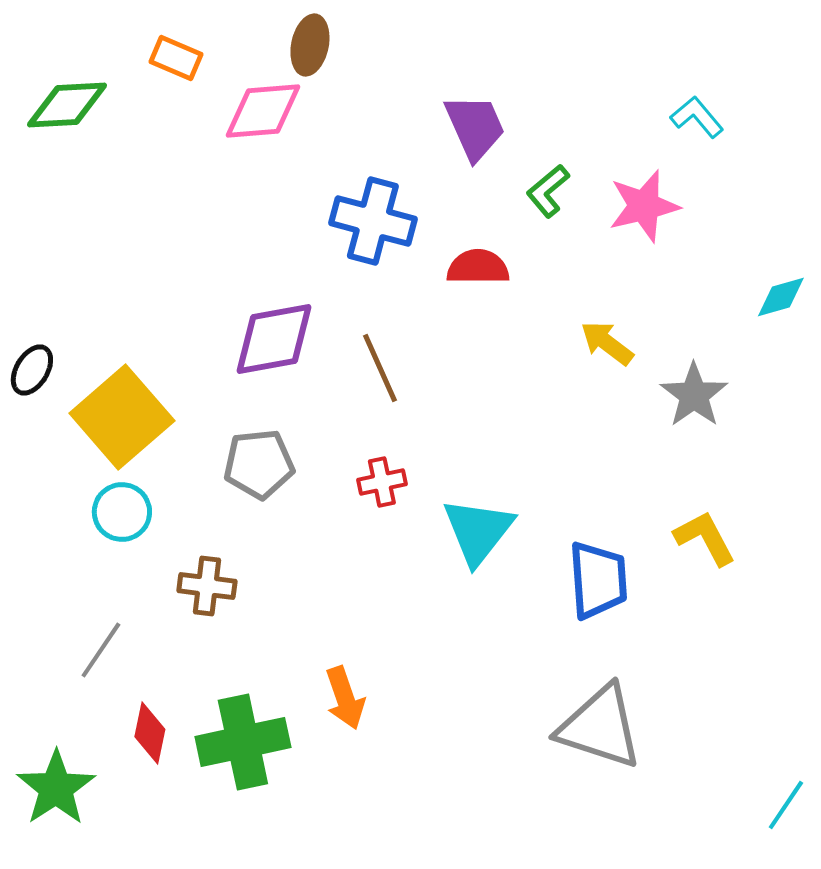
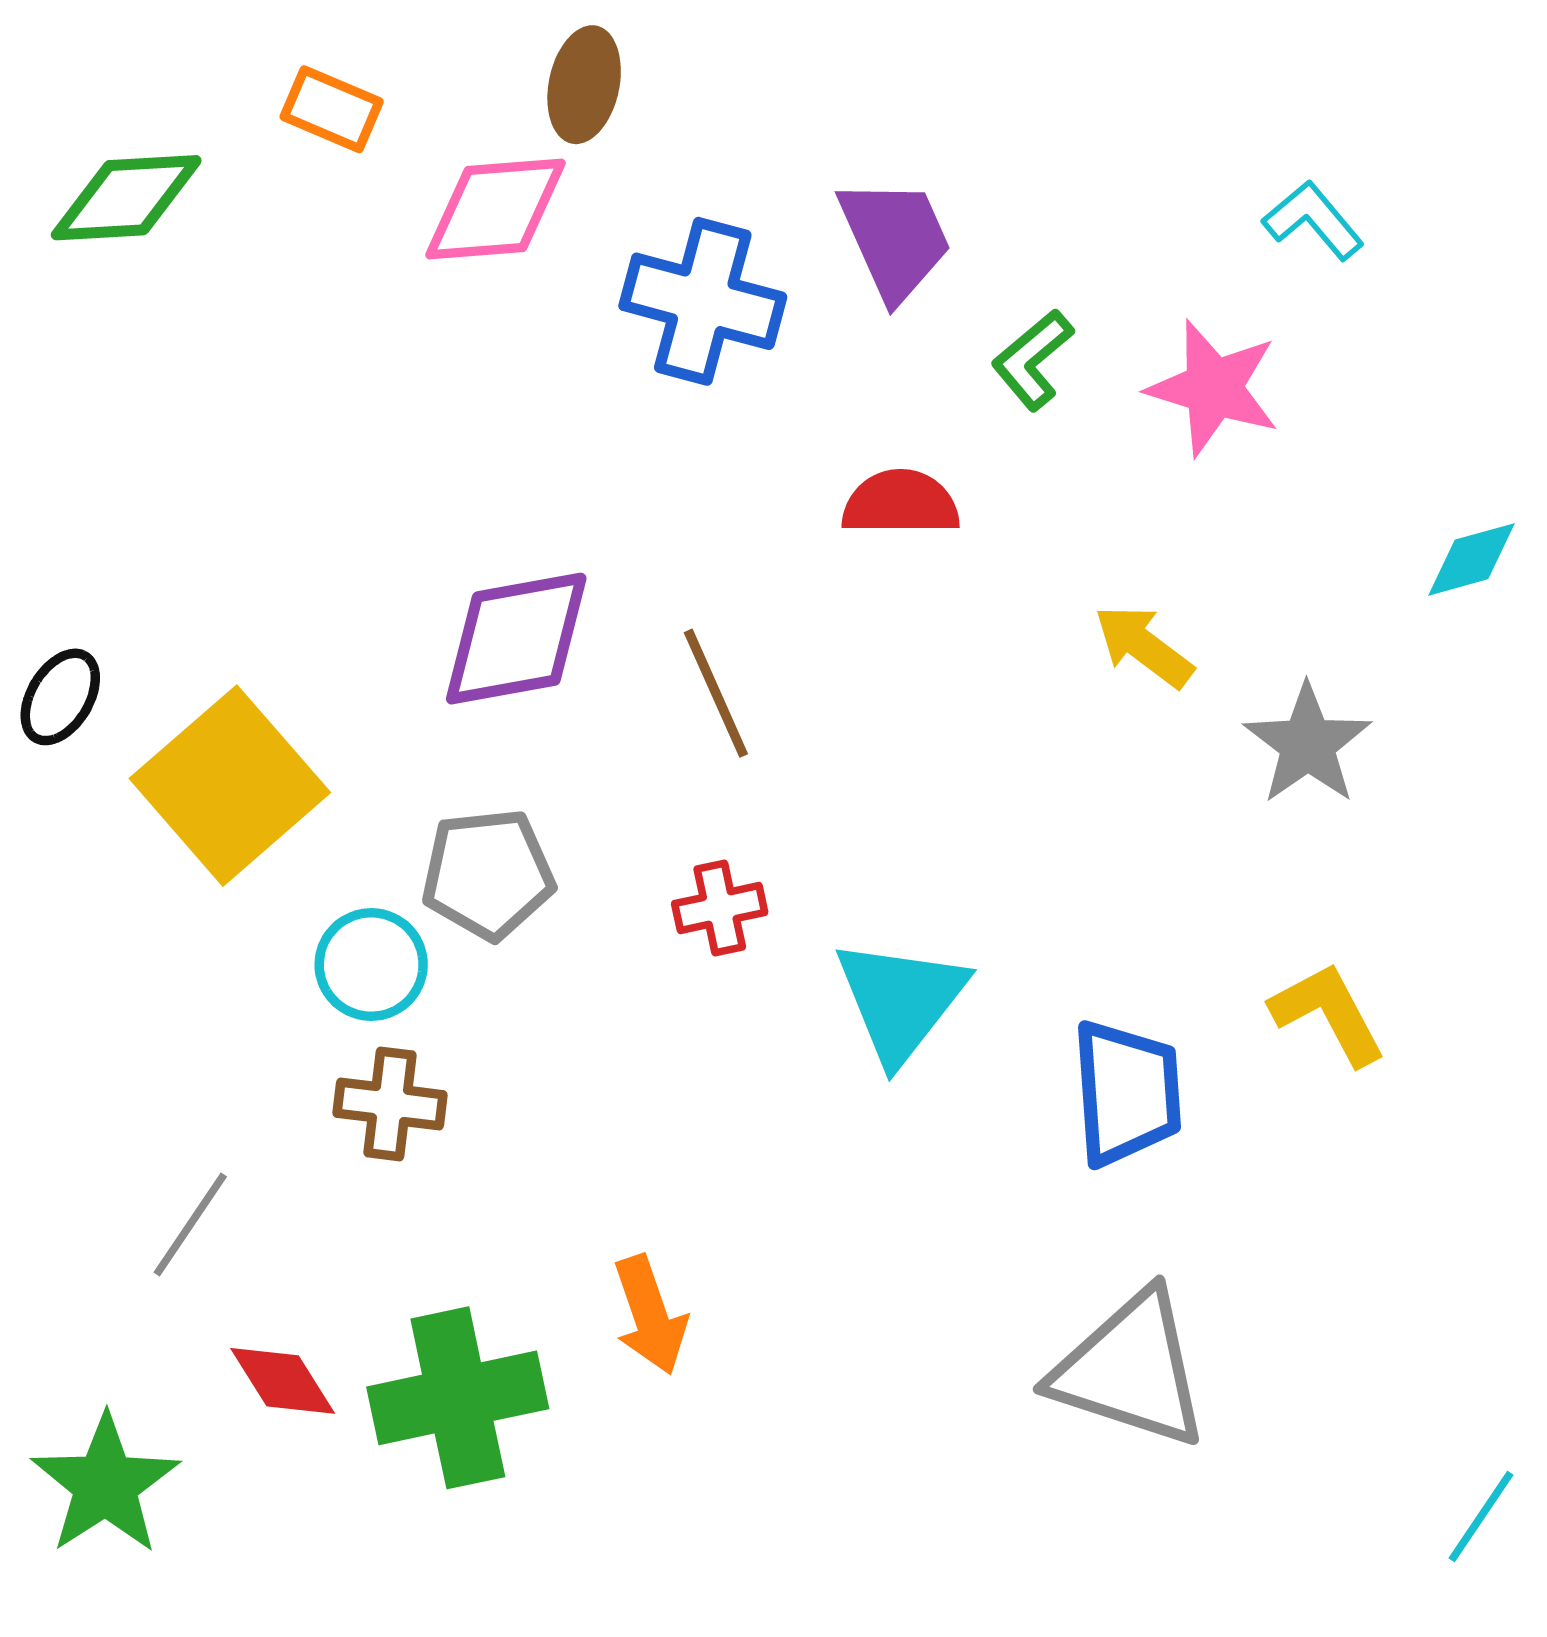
pink star: (644, 206) -> (1213, 388), turned 30
blue cross: (373, 221) -> (703, 301), moved
cyan circle: (122, 512) -> (371, 965), moved
red diamond: (150, 733) -> (283, 1381), turned -44

